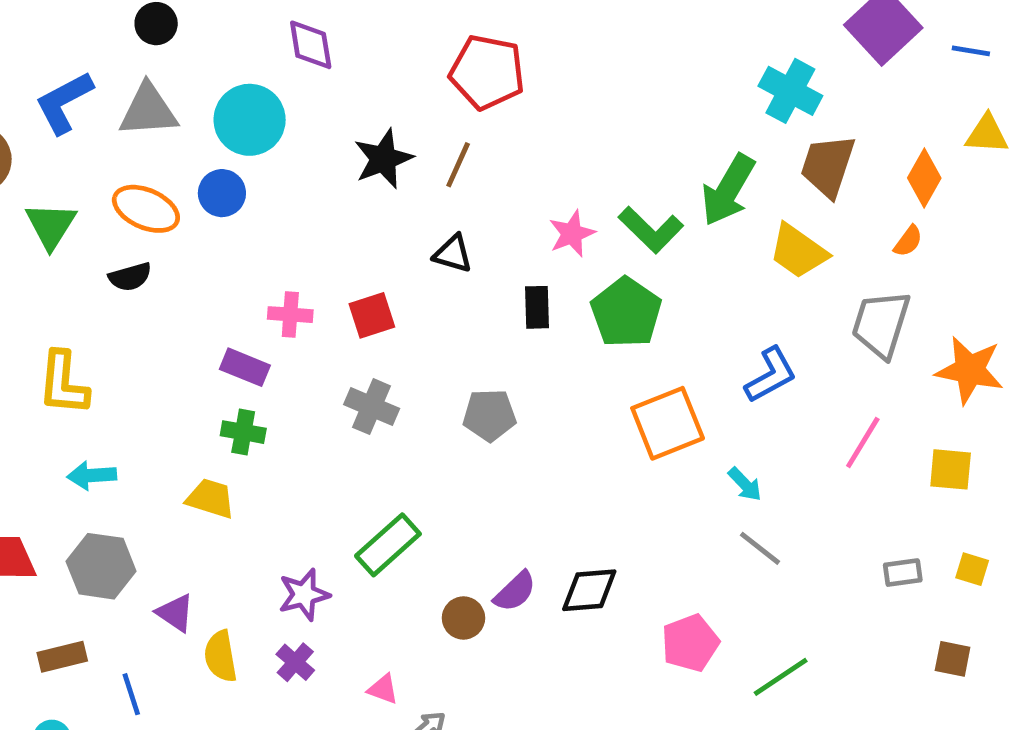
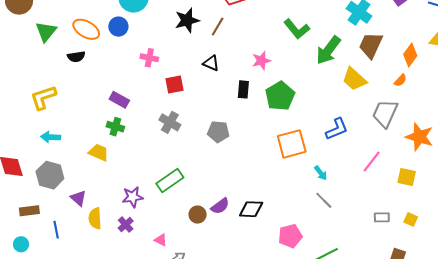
green L-shape: (651, 230) -> (297, 29), moved
pink cross: (290, 315) -> (149, 58), moved
yellow L-shape: (63, 383) -> (43, 97), turned 60

